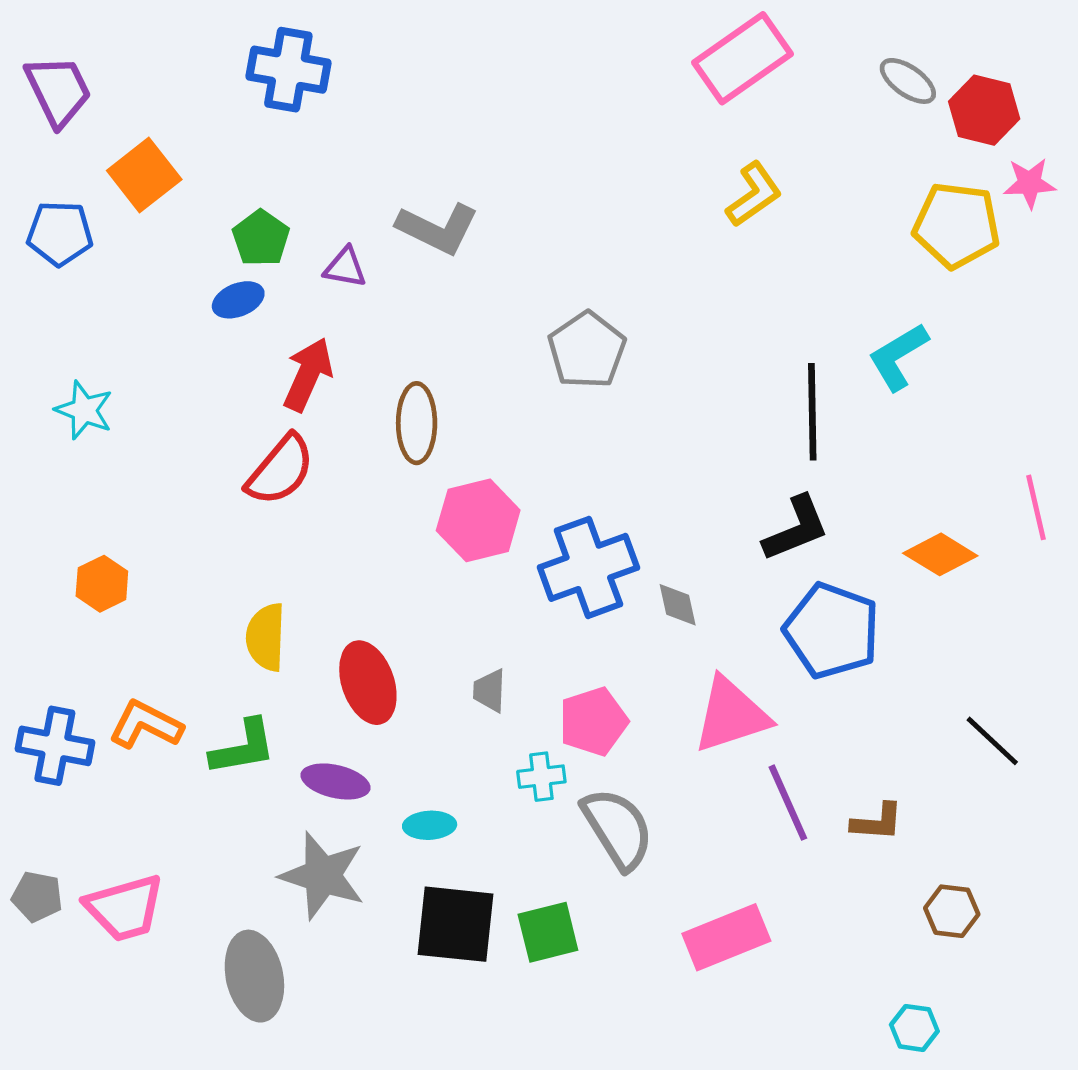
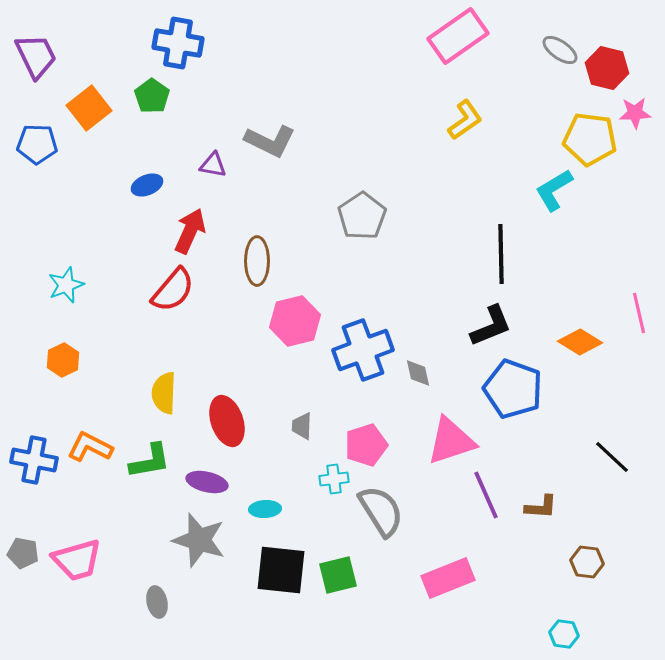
green pentagon: (261, 238) -> (152, 96), moved
cyan L-shape: (898, 357) -> (554, 190), moved
cyan star: (84, 410) -> (66, 285), moved, turned 30
gray ellipse: (254, 976) -> (157, 602), size x0.6

